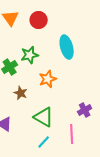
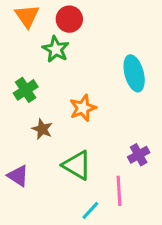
cyan ellipse: (67, 47) -> (134, 73), moved
green star: (30, 55) -> (56, 49), moved, turned -30
cyan line: (44, 142) -> (90, 210), moved

